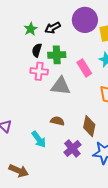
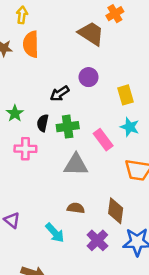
purple circle: (85, 20) -> (89, 77), moved, size x0.6
green star: (31, 29) -> (15, 113), moved
pink cross: (39, 71) -> (25, 149), moved

